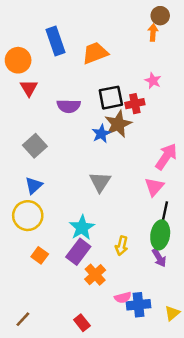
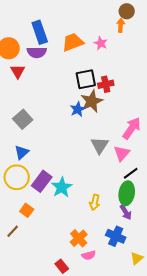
pink star: (153, 81) -> (101, 43), moved
purple semicircle: (69, 106) -> (37, 52), moved
gray triangle: (100, 182) -> (100, 145), moved
black line: (165, 211) -> (131, 173), turned 42
purple rectangle: (78, 252) -> (42, 181), moved
orange cross: (95, 275) -> (79, 238), moved
pink semicircle: (123, 297) -> (89, 255), moved
blue cross: (139, 305) -> (116, 236), moved, turned 30
brown line: (23, 319) -> (13, 231), moved

